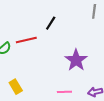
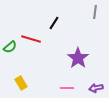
red line: (26, 40) -> (31, 39), turned 30

